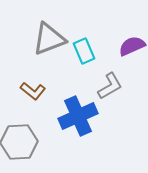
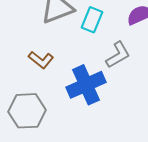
cyan rectangle: (84, 51) -> (92, 20), turned 45

